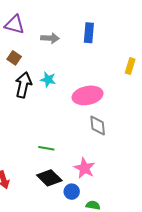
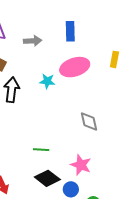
cyan star: (48, 80) -> (47, 81), moved
pink ellipse: (88, 95) -> (75, 67), moved

